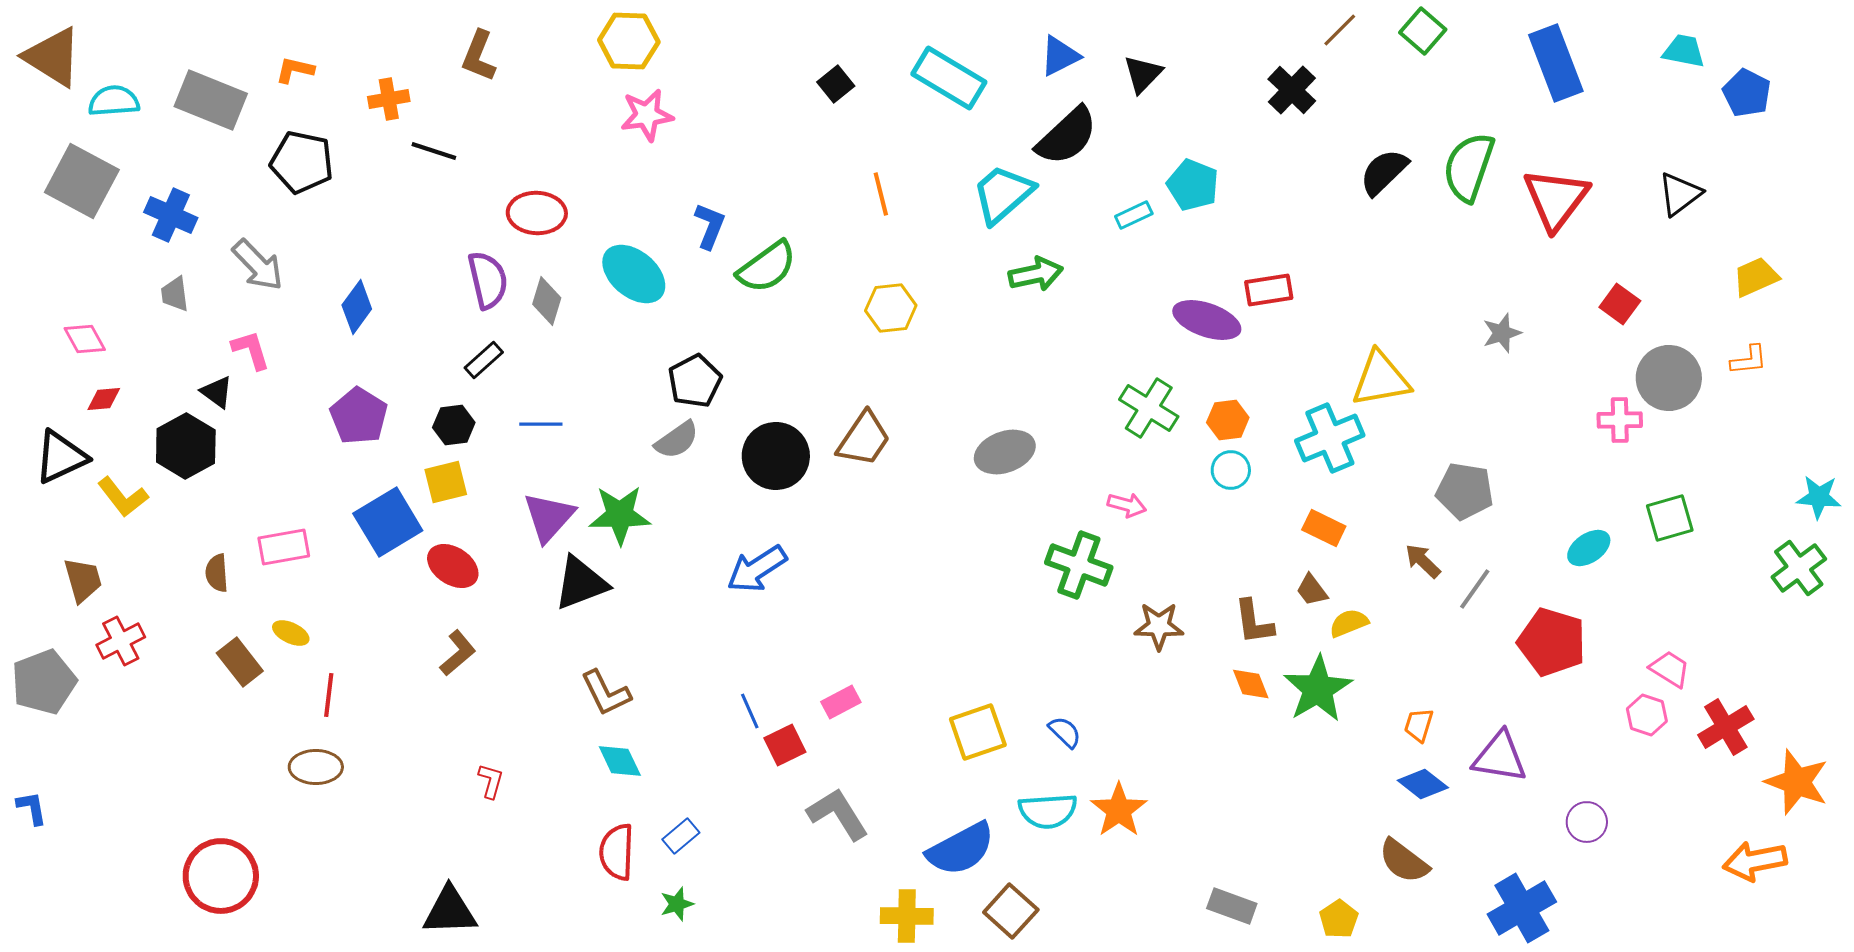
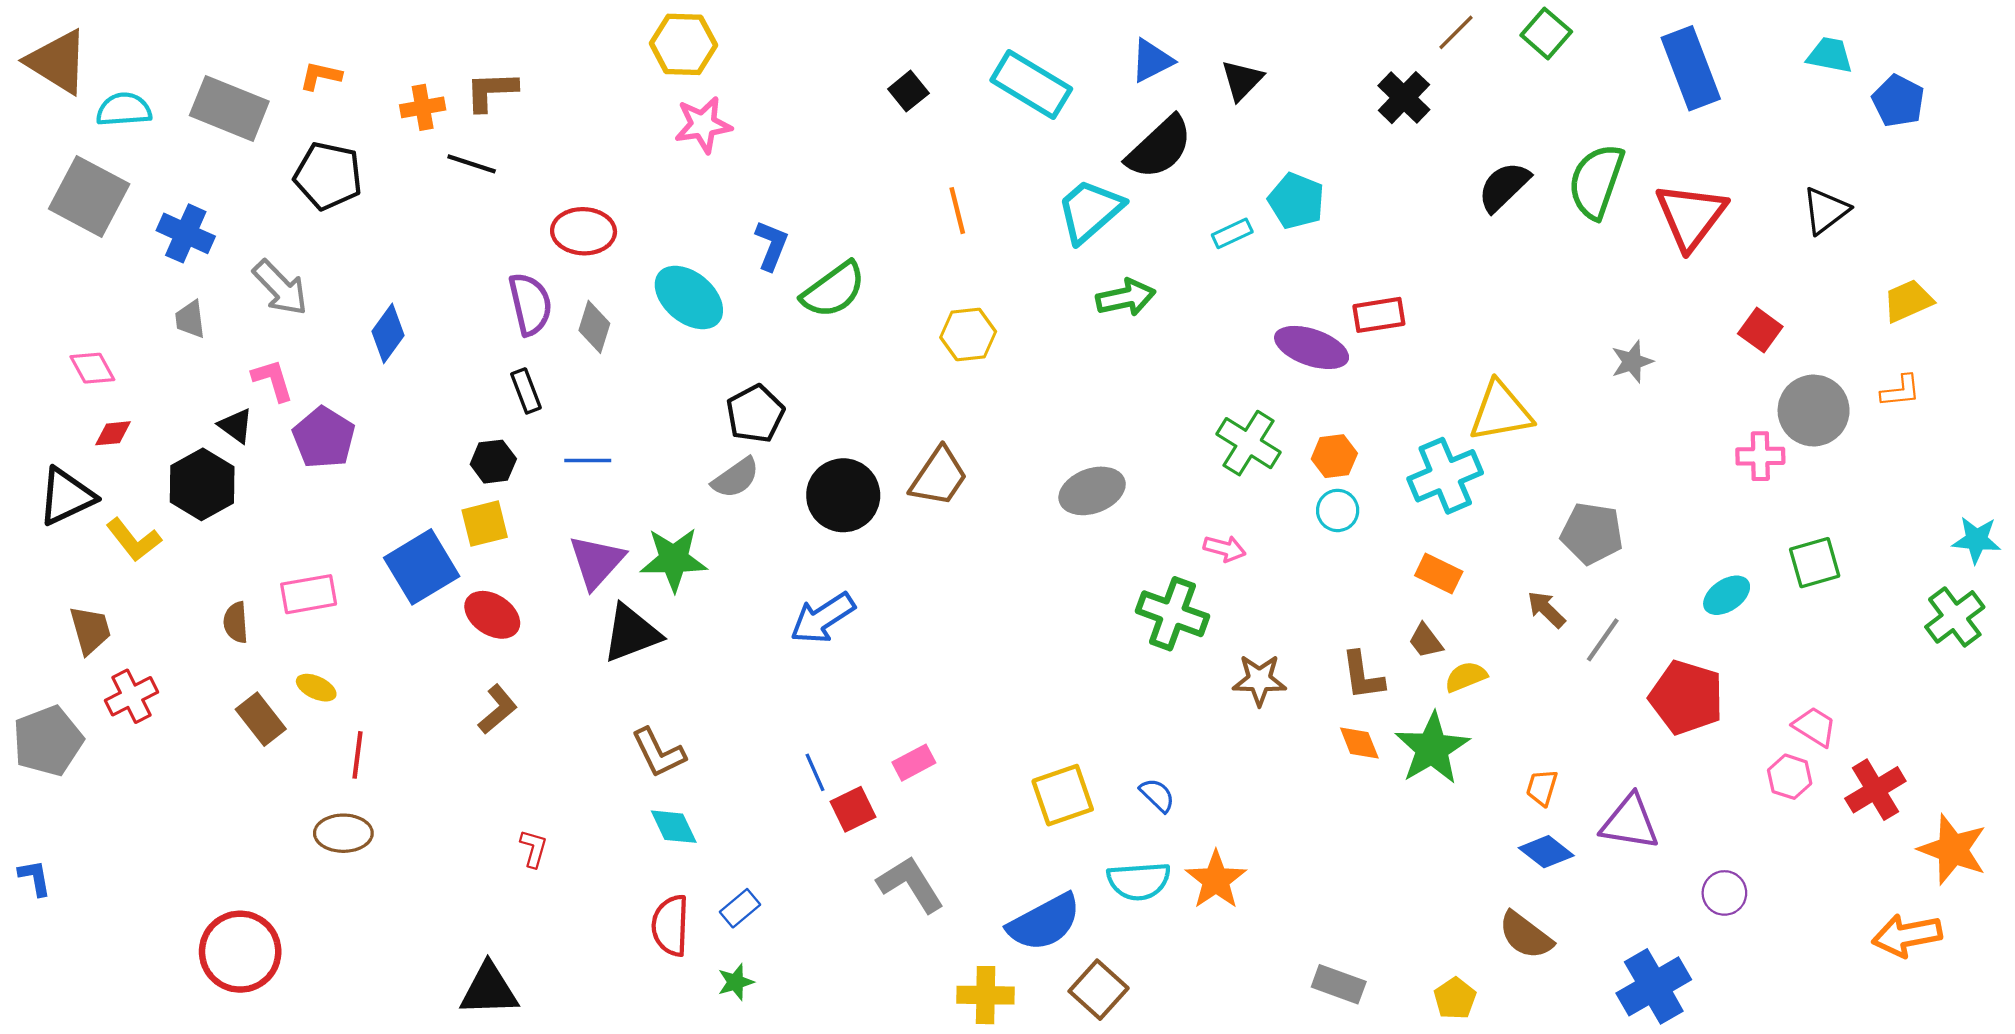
brown L-shape: (479, 56) -> (491, 91), moved, turned 66
black rectangle: (484, 360) -> (526, 391), turned -69
purple pentagon: (359, 416) -> (324, 438), moved

